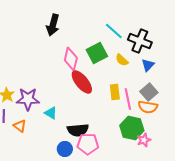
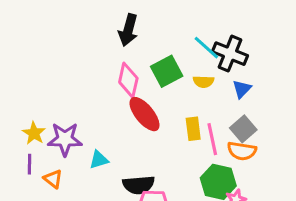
black arrow: (53, 25) -> (128, 30), moved
cyan line: (114, 31) -> (206, 48), moved
yellow semicircle: (122, 60) -> (203, 82), turned -40
cyan triangle: (51, 113) -> (99, 160), turned -48

